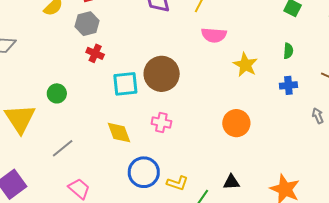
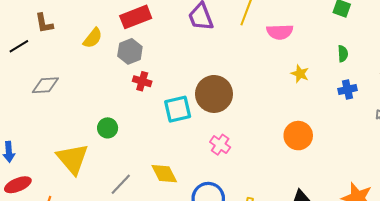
pink semicircle: (214, 35) -> (280, 32), moved
yellow star: (245, 65) -> (300, 74), size x0.7
pink cross: (161, 123) -> (220, 145), turned 30
yellow diamond: (119, 133) -> (164, 174), moved

